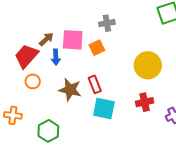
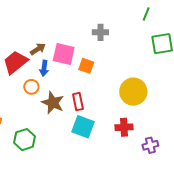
gray cross: (107, 23) -> (100, 32), moved
orange square: (97, 48) -> (86, 66), turned 35
orange circle: (33, 81) -> (31, 87), moved

